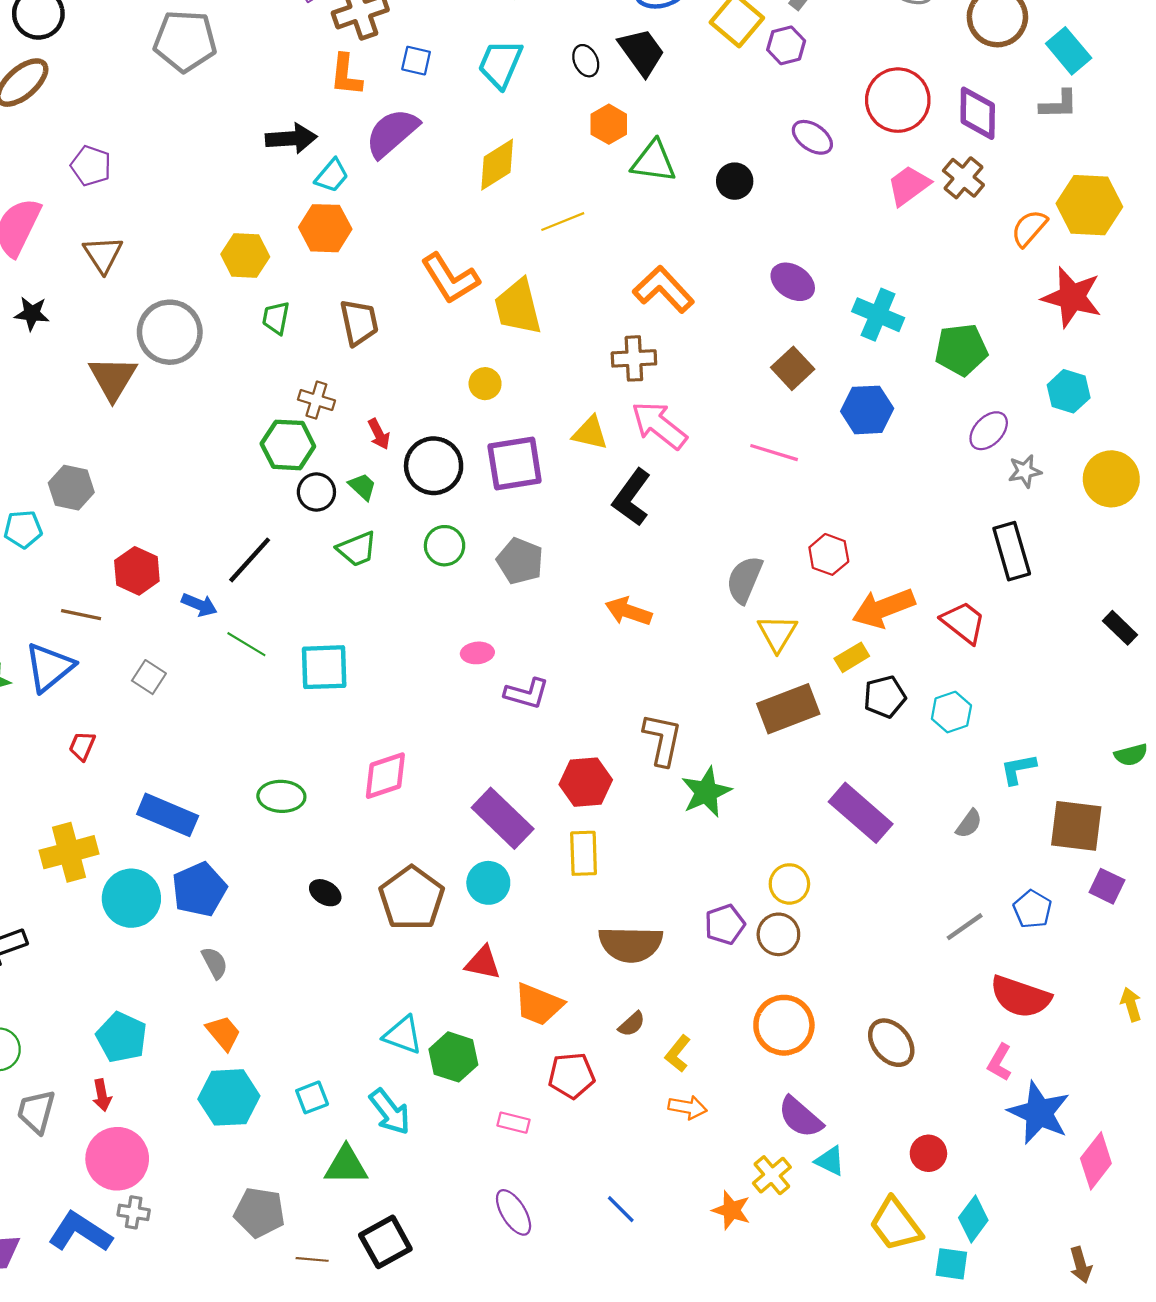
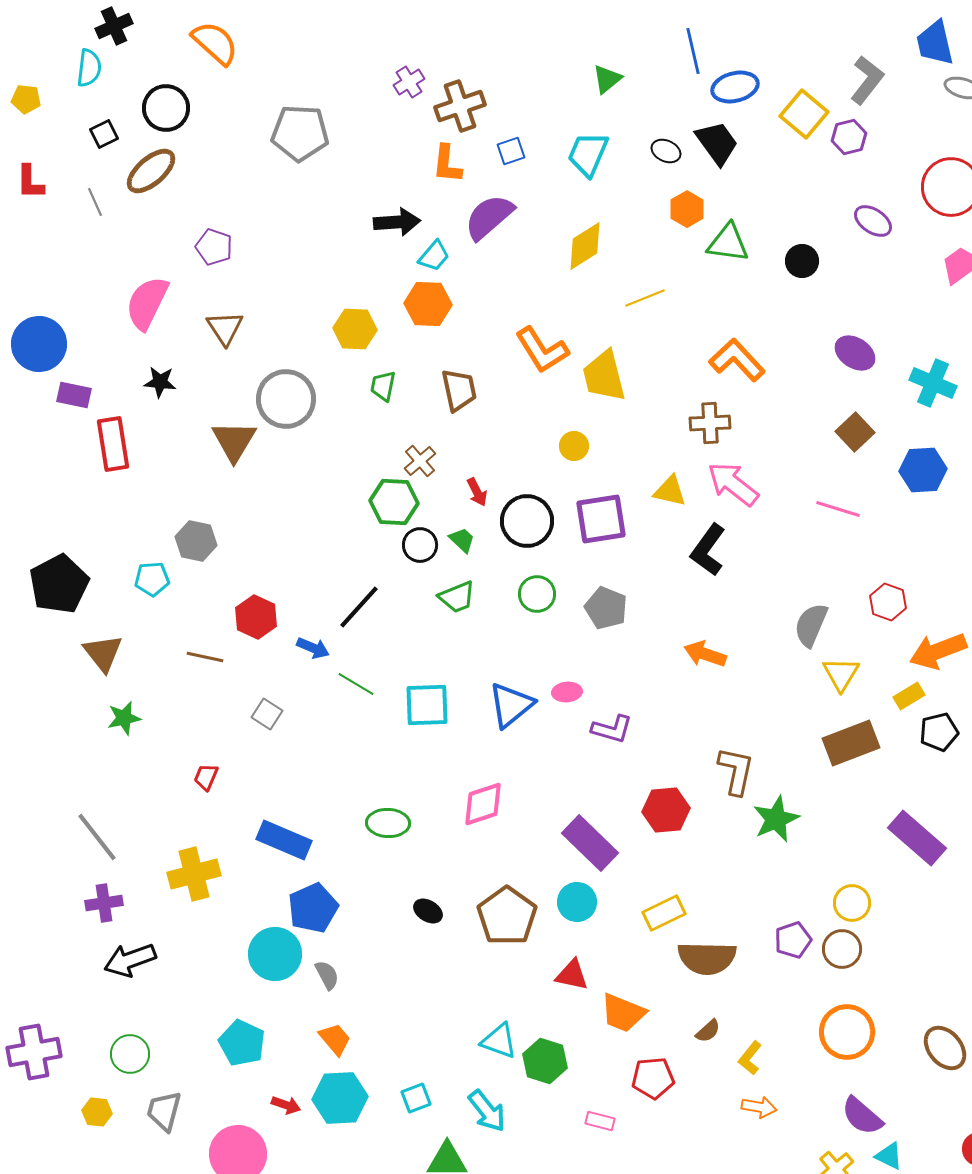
blue square: (416, 61) -> (511, 151), turned -32
black ellipse: (586, 61) -> (666, 151), turned -40
brown cross: (316, 400) -> (420, 461), turned 32
blue triangle: (49, 667) -> (511, 705), moved
yellow rectangle: (584, 853) -> (664, 913), moved, turned 66
cyan circle: (131, 898) -> (275, 954), moved
red arrow: (102, 1095) -> (286, 1105), moved, turned -60

